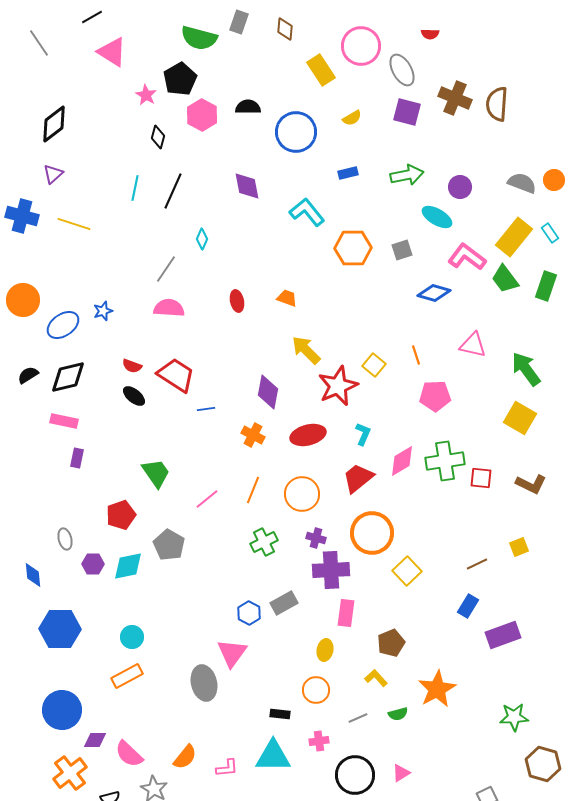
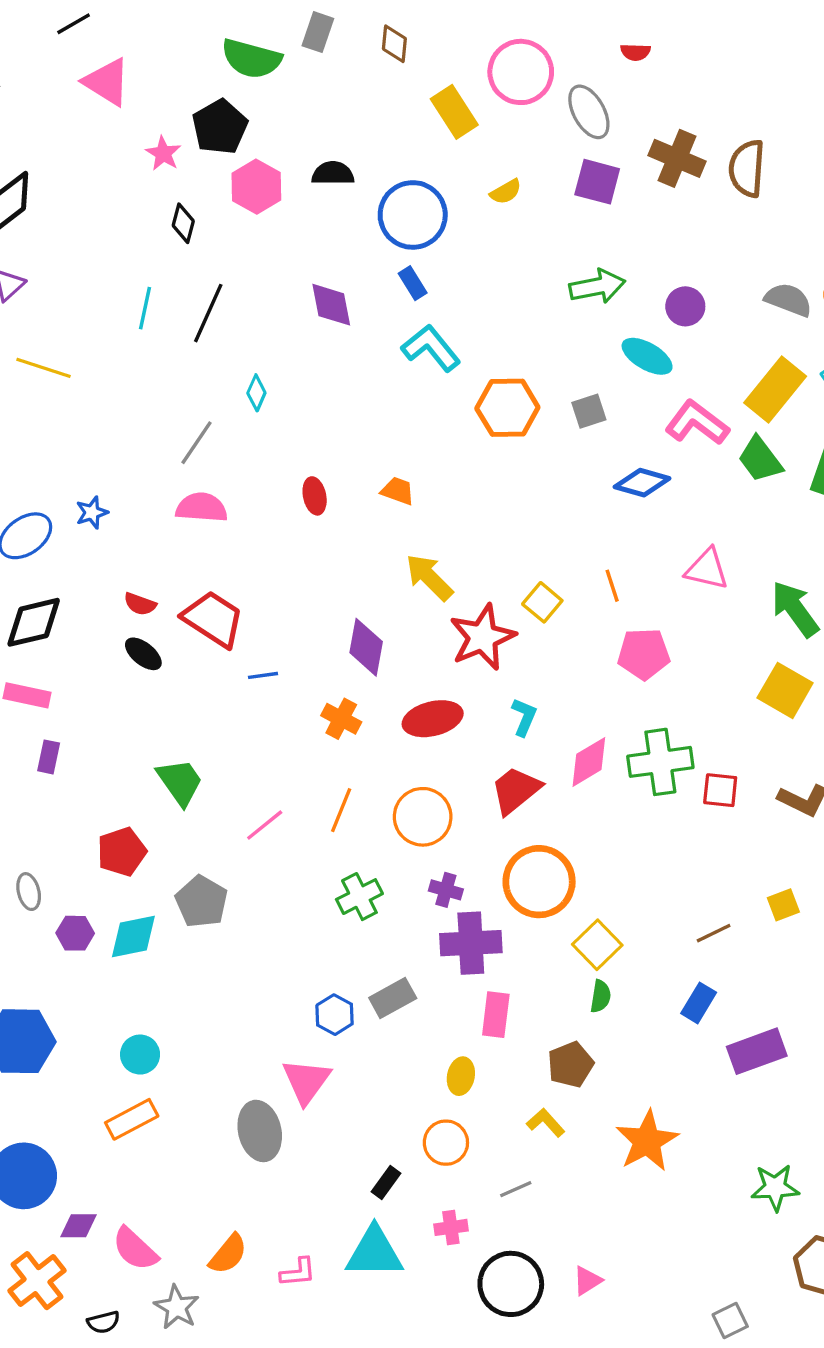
blue rectangle: (348, 173) -> (413, 283), moved, turned 72
black rectangle: (280, 714) -> (386, 1183), turned -60
green semicircle: (398, 714) -> (601, 996), moved, turned -66

